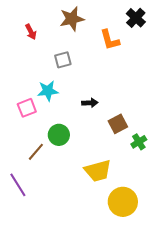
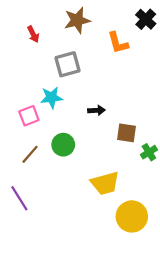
gray square: (63, 60) -> (68, 64), size x1.4
brown square: (118, 124) -> (126, 133), turned 36
brown line: (36, 152) -> (30, 154), moved

